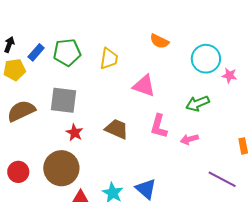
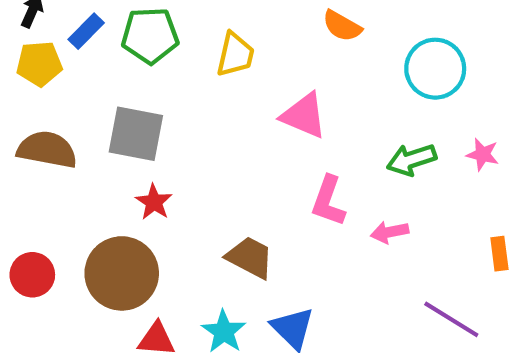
pink star: (229, 75) -> (483, 154), moved
brown semicircle: (21, 111) -> (47, 150), turned 32
brown trapezoid: (117, 129) -> (250, 257), moved

